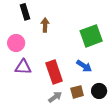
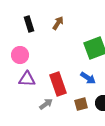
brown arrow: (45, 25) -> (58, 23), moved, turned 32
gray arrow: (55, 97) -> (46, 104), moved

